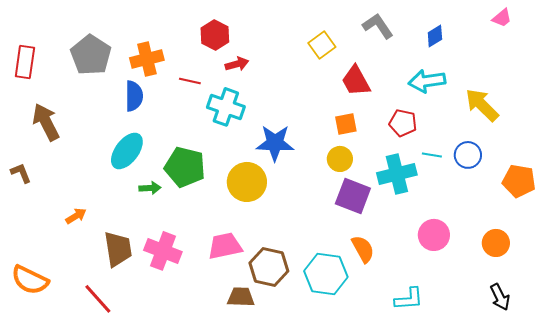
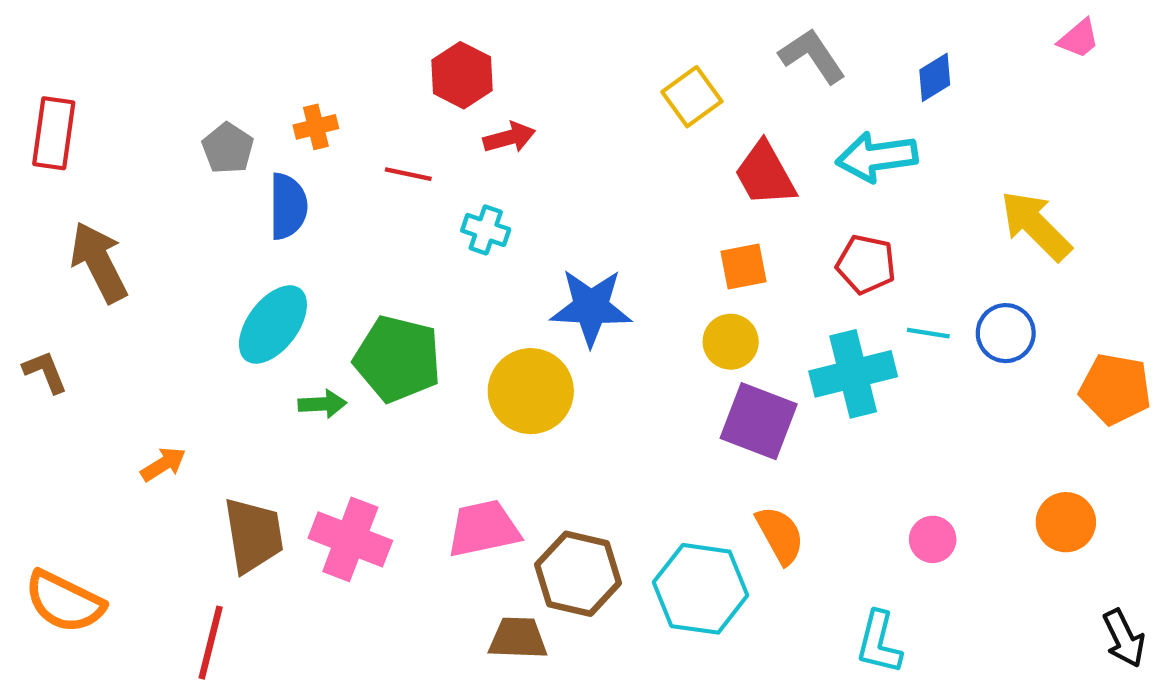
gray pentagon: (91, 55) -> (228, 148), moved, size x0.6
orange cross: (147, 59) -> (316, 127), size x0.6
cyan arrow: (427, 81) -> (877, 157), moved
cyan cross: (226, 107) -> (486, 230), size x0.6
pink circle: (434, 235) -> (933, 539), moved, size x0.7
black arrow: (500, 297) -> (1124, 638), moved
red line: (98, 299) -> (211, 643), turned 56
cyan L-shape: (409, 299) -> (879, 643), turned 108

